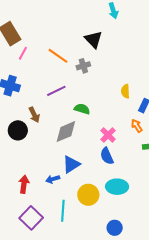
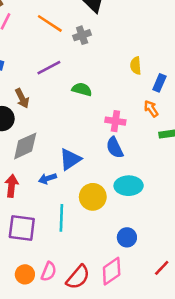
gray diamond: (66, 132) -> (25, 146), moved
pink cross: (108, 135) -> (115, 121), turned -35
purple square: (31, 218) -> (22, 228), turned -35

